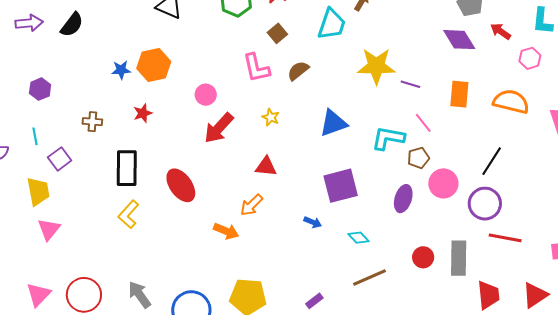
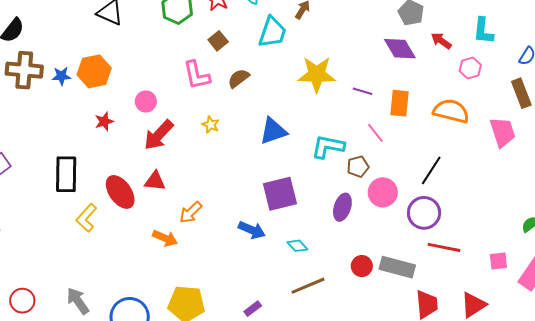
purple line: (410, 84) -> (362, 91), moved
red star: (143, 113) -> (104, 121), moved
brown cross: (92, 122) -> (24, 70), moved, size x1.8
pink line: (423, 123) -> (375, 133), moved
red triangle: (266, 167) -> (155, 181), moved
yellow L-shape: (129, 214) -> (86, 218), moved
blue arrow: (313, 222) -> (252, 230), size x1.5
gray rectangle: (459, 258) -> (397, 267), turned -76
red circle: (84, 295) -> (22, 301), size x0.7

